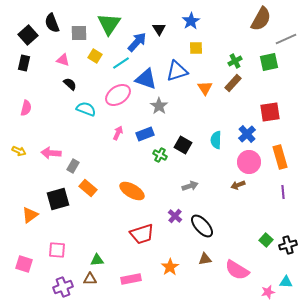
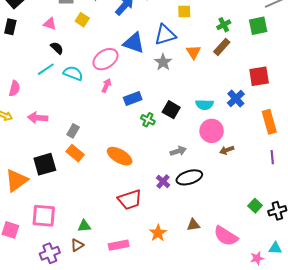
cyan line: (121, 63) -> (46, 69), moved
gray star: (159, 106) -> (163, 62), moved
pink semicircle: (26, 108) -> (14, 88), moved
pink arrow: (118, 133) -> (106, 85), moved
cyan semicircle: (216, 140) -> (205, 105), turned -90
pink circle: (249, 162) -> (212, 131), moved
gray rectangle: (73, 166) -> (73, 131), moved
orange triangle: (30, 215) -> (16, 180), size x1.4
black ellipse: (202, 226) -> (189, 177), moved, turned -65
pink square: (57, 250) -> (44, 216), size x1.4
brown triangle: (90, 279) -> (77, 245), turned -32

